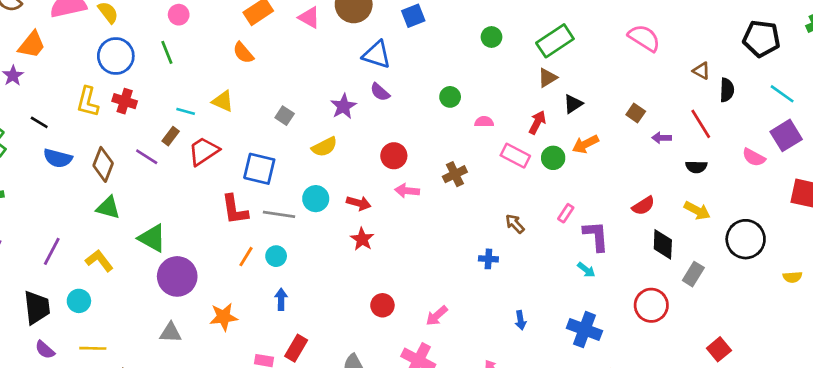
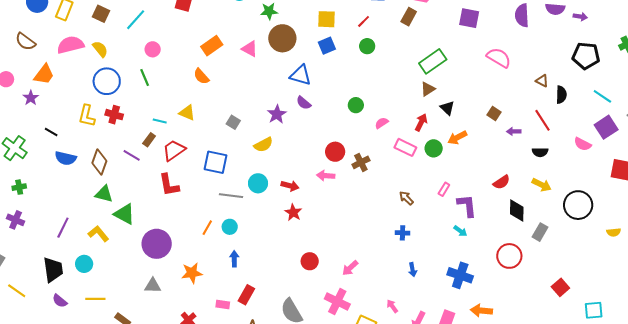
green circle: (491, 37) -> (367, 46), moved
black triangle: (573, 104) -> (447, 108), turned -42
pink semicircle: (484, 122) -> (382, 123), turned -32
red circle: (394, 156) -> (335, 152), moved
red L-shape: (235, 210) -> (169, 185), moved
green triangle: (152, 238) -> (124, 214), moved
blue cross: (488, 259) -> (403, 233), moved

